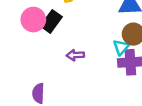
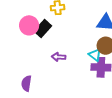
cyan triangle: (121, 47) -> (95, 55), turned -40

